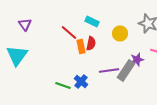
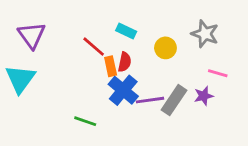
purple triangle: (25, 24) -> (32, 35), size x1.5
purple star: (137, 60) -> (204, 96), moved
blue cross: (81, 82) -> (123, 90), moved, size x1.5

